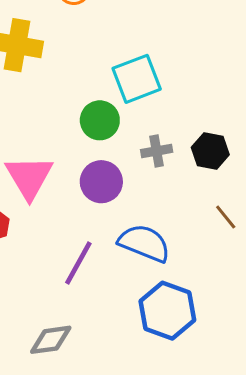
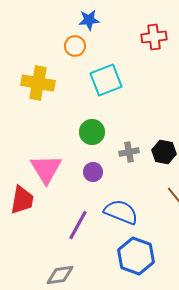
cyan square: (137, 79) -> (106, 80), moved
purple circle: (101, 182) -> (93, 172), size x0.7

